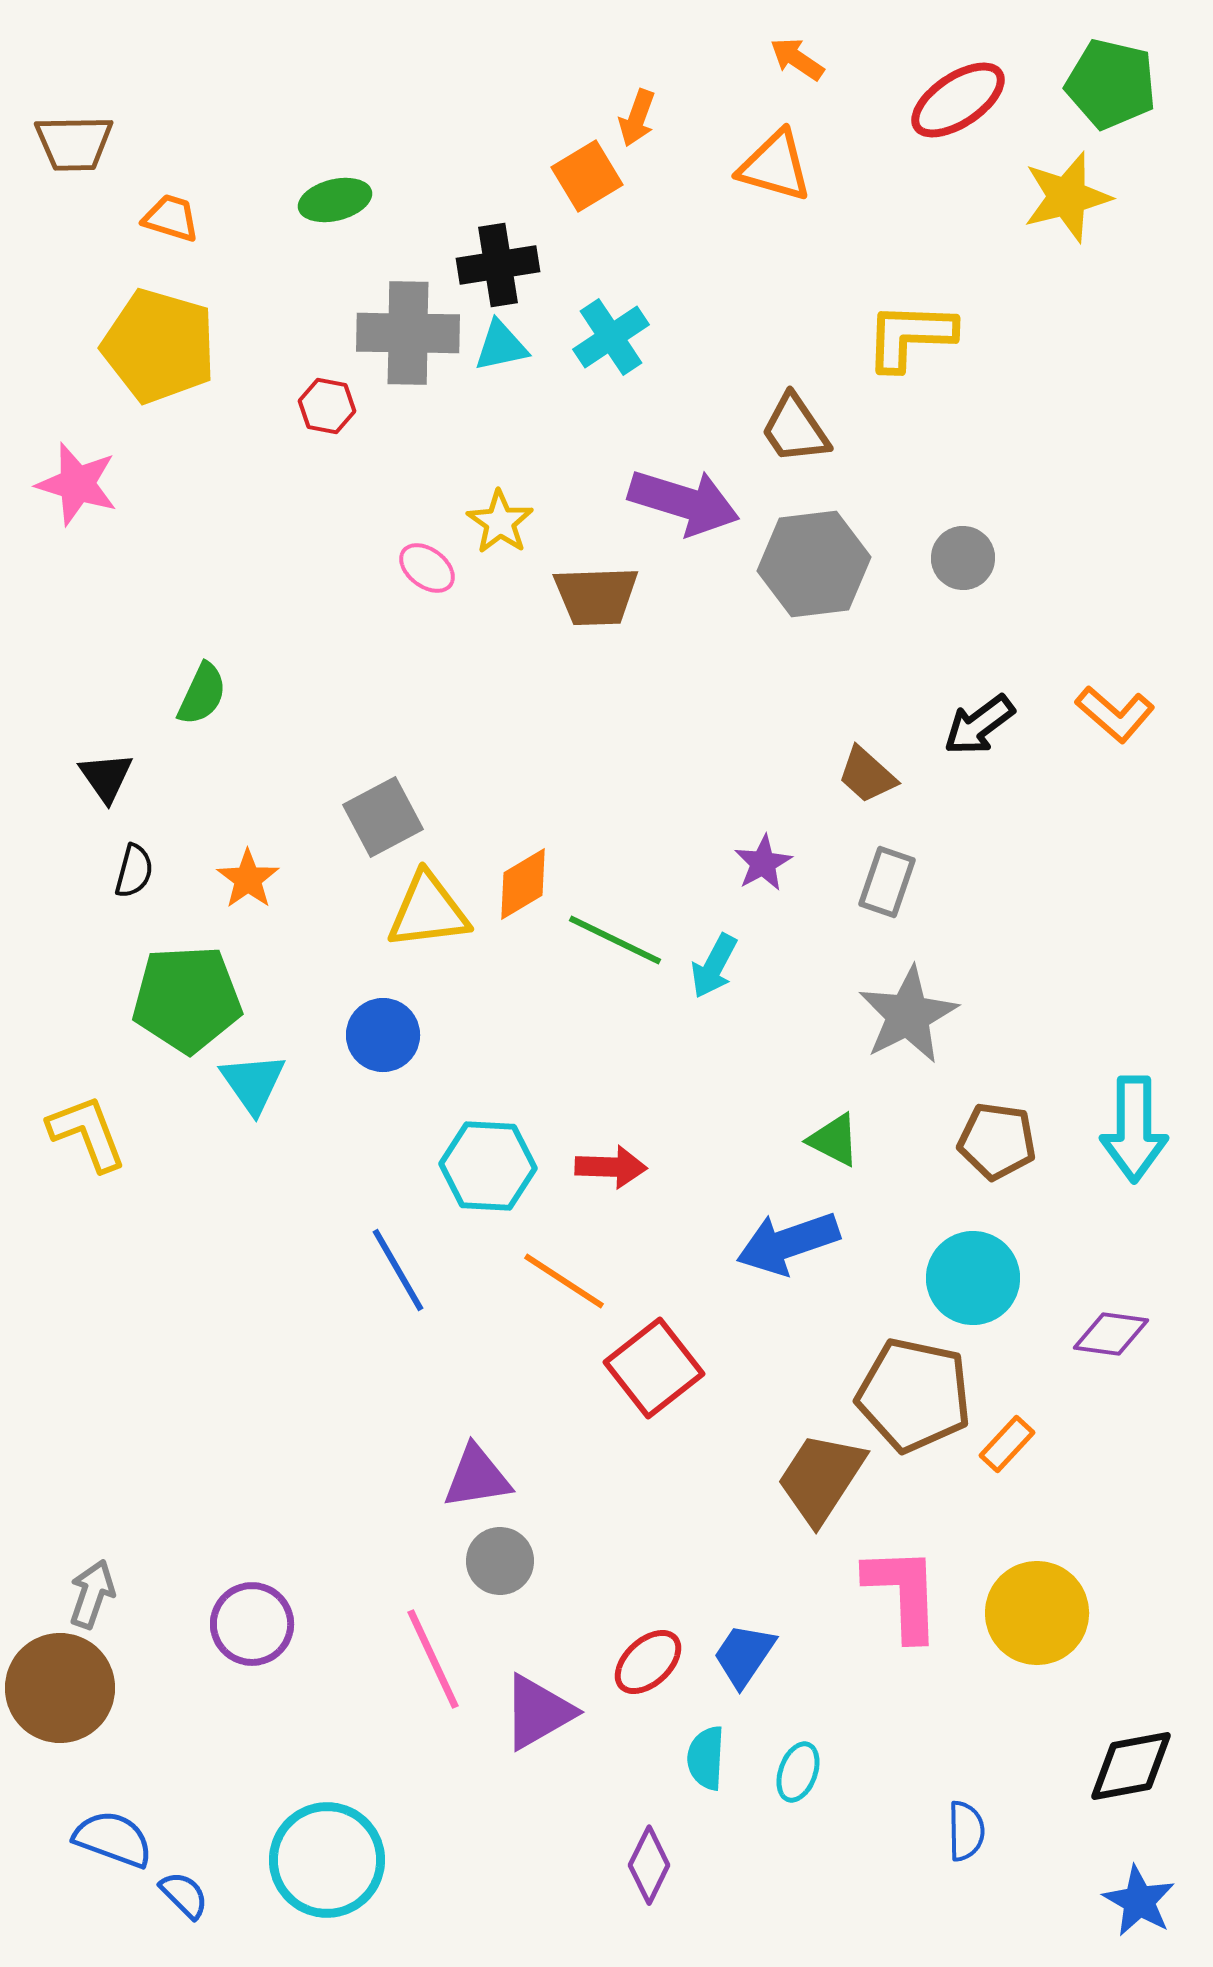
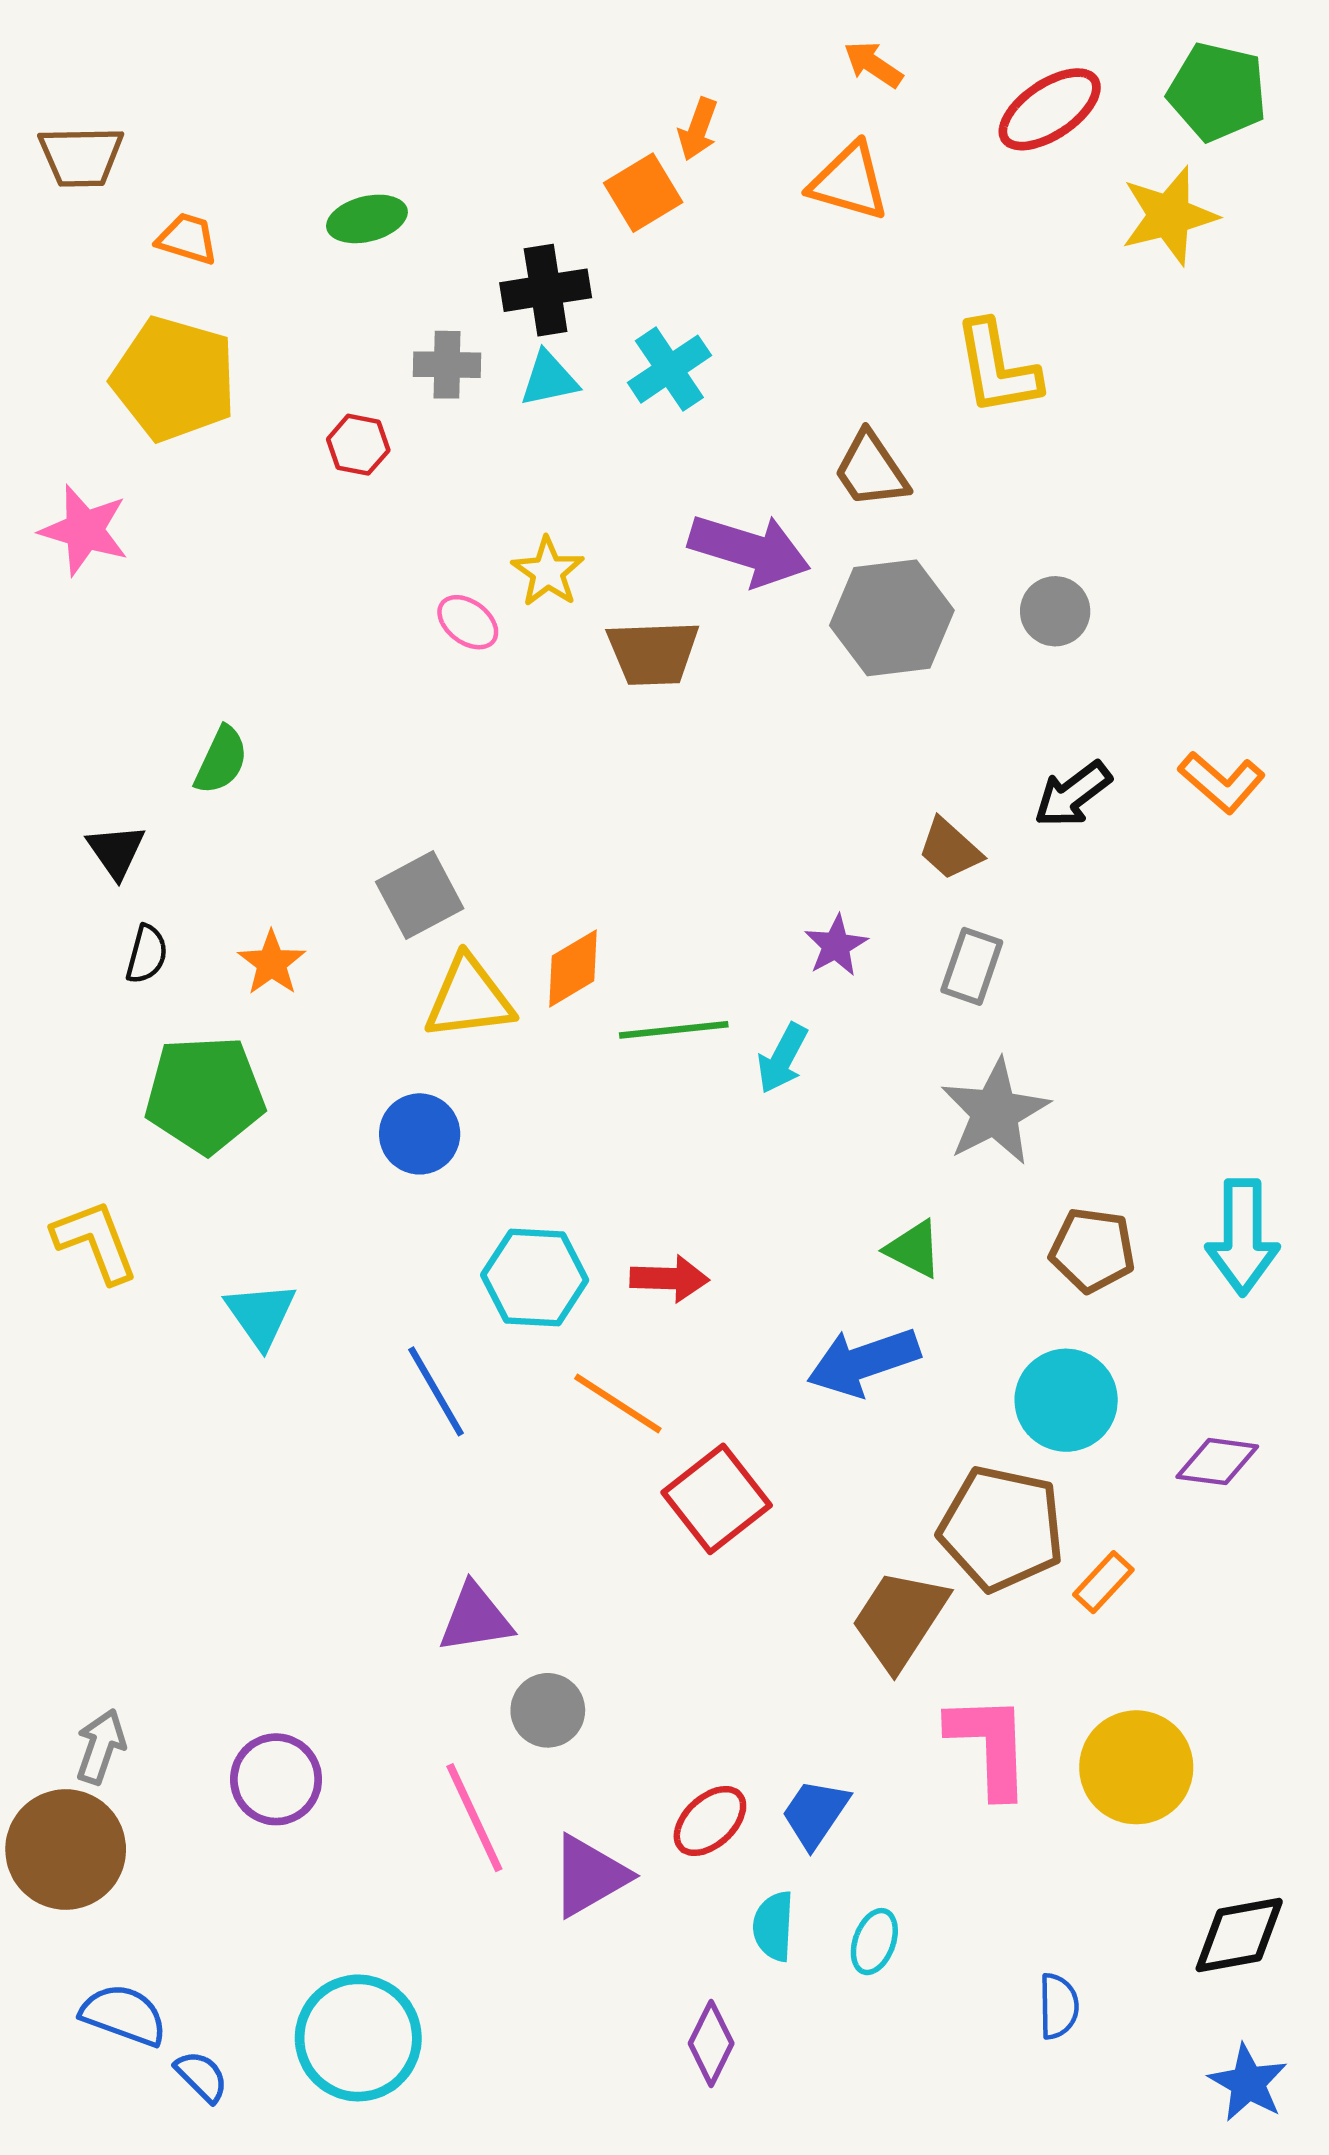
gray cross: (408, 333) -> (447, 365), size x0.6
yellow L-shape: (910, 336) -> (997, 368), turned -102
green line: (615, 940) -> (674, 1030), turned -32
cyan triangle: (253, 1083) -> (261, 1315), moved
purple triangle: (477, 1477) -> (475, 1618), moved

